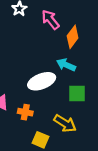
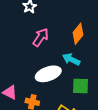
pink arrow: (50, 20) -> (41, 37), moved, turned 72

